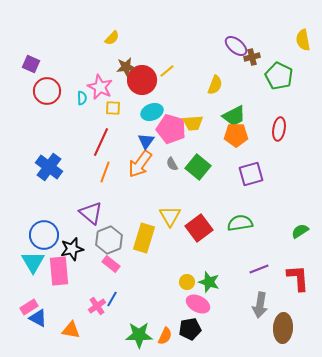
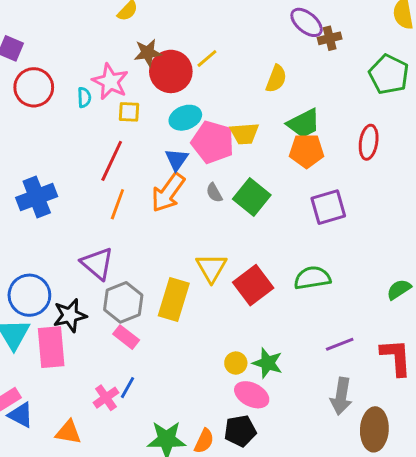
green pentagon: (279, 76) -> (389, 74), moved
blue cross: (49, 167) -> (37, 197), turned 32

